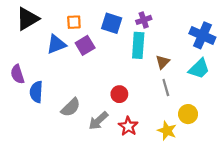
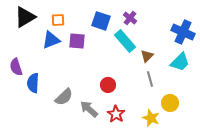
purple cross: (144, 20) -> (130, 18), turned -32
orange square: (74, 22) -> (58, 20), moved
purple square: (85, 45) -> (77, 41), turned 36
cyan rectangle: (138, 45) -> (125, 41), turned -45
gray arrow: (98, 121) -> (89, 109), turned 84

